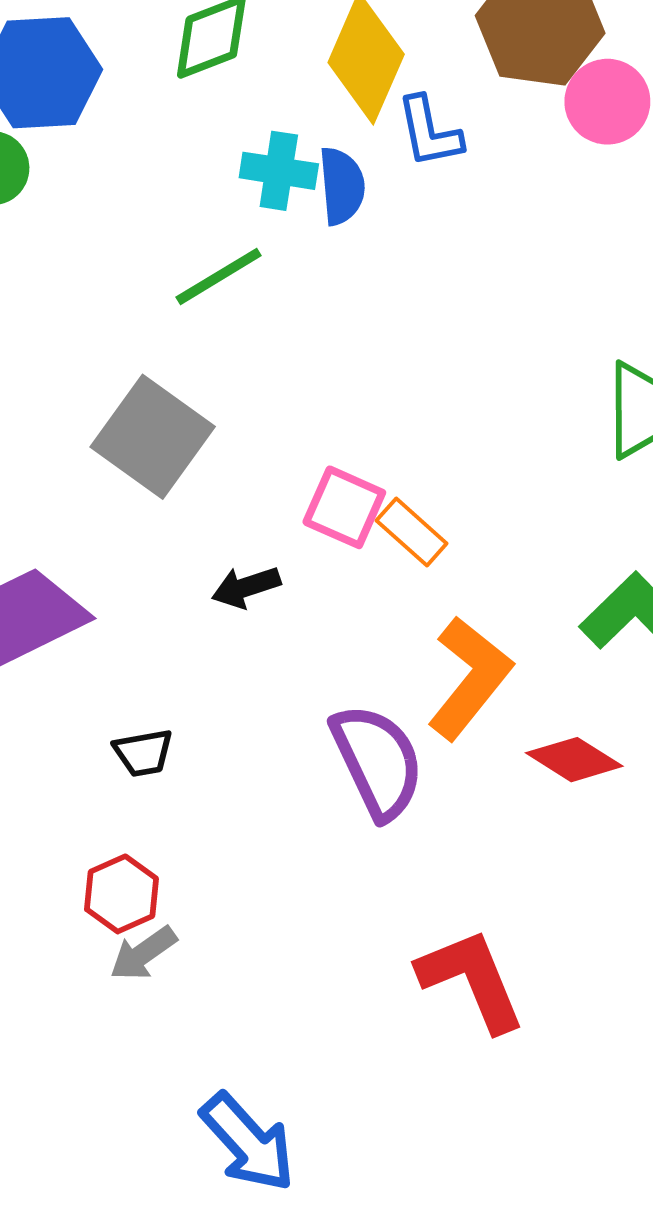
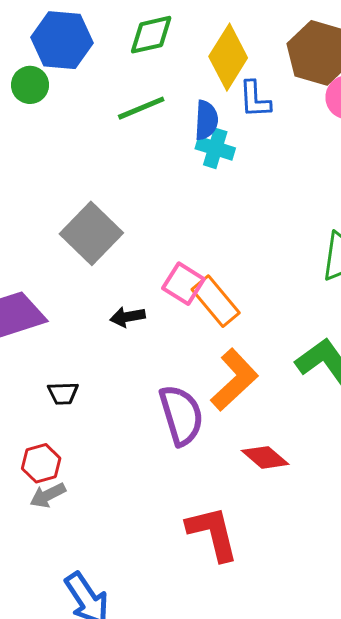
cyan cross: (279, 171) -> (215, 148), moved
green line: (219, 276) -> (141, 108), moved
orange rectangle: (412, 532) -> (216, 301), size x1.4
red diamond: (574, 760) -> (265, 457), moved

